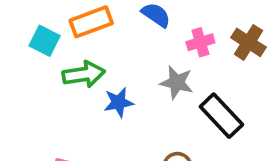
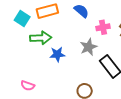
gray star: (177, 83) -> (89, 47), turned 30

